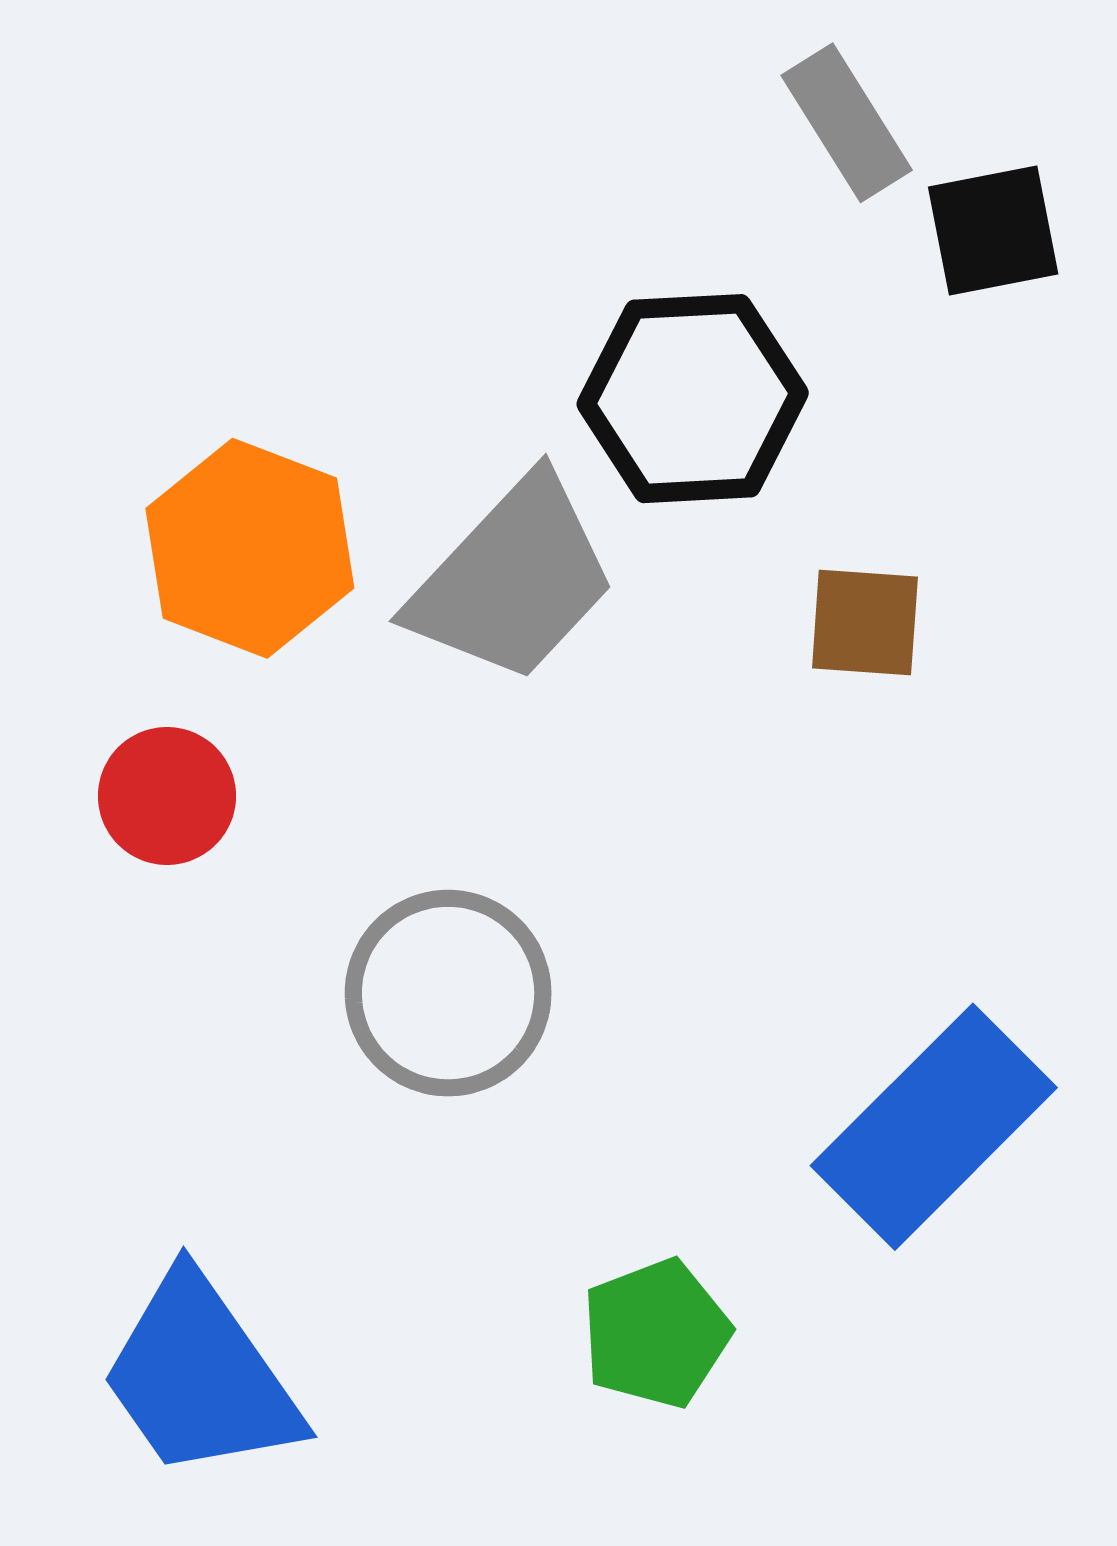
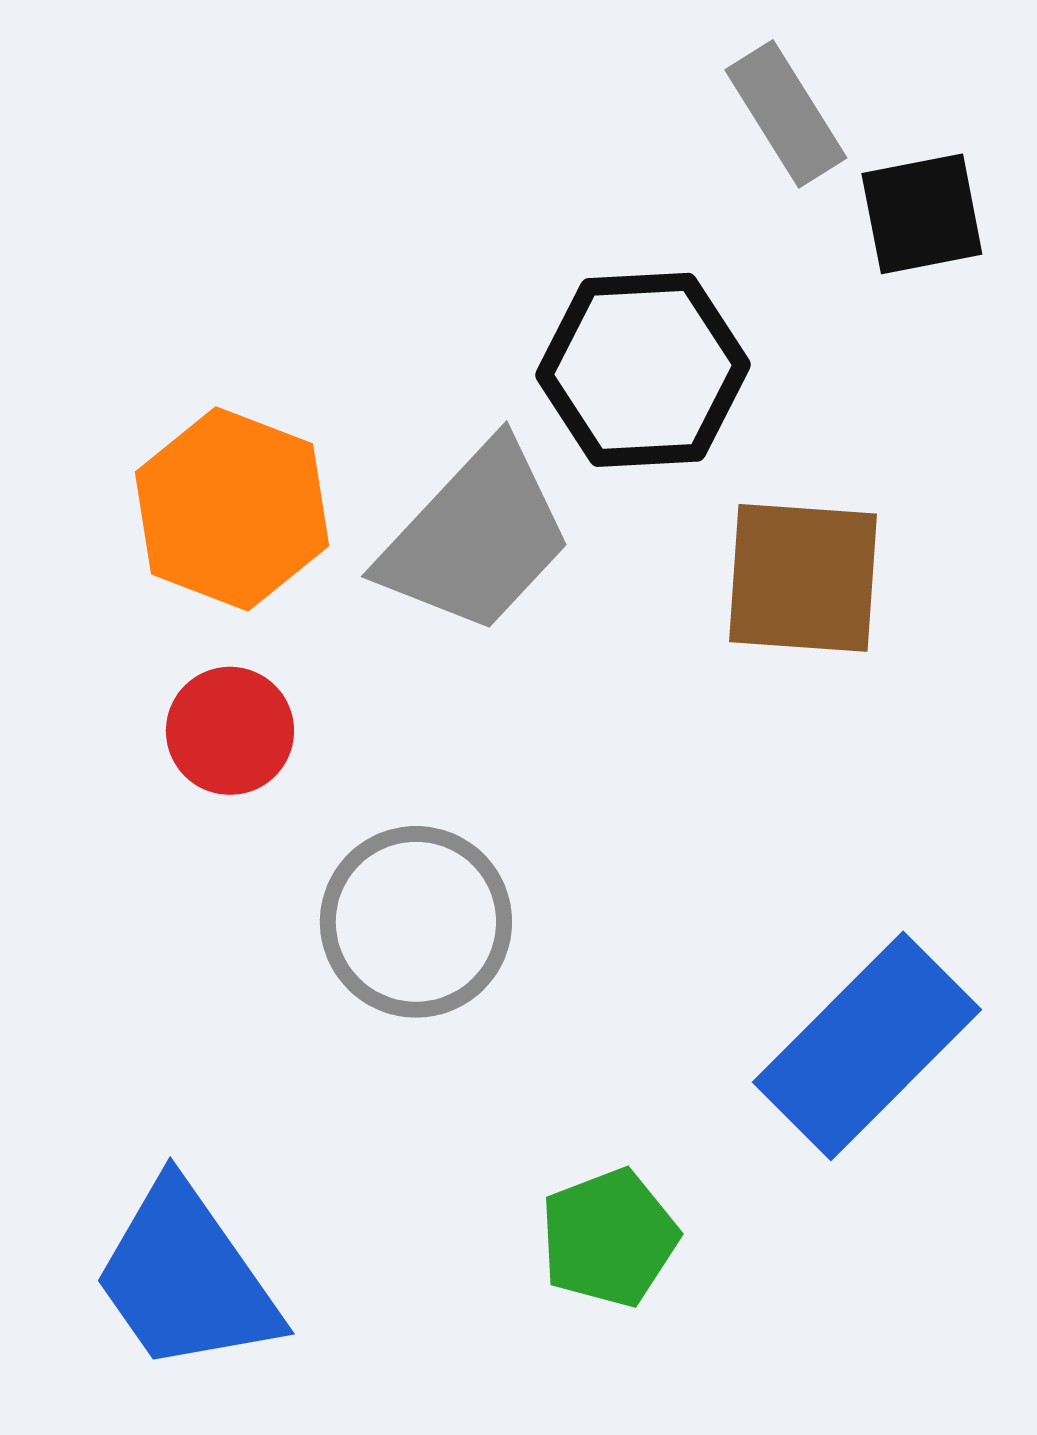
brown square: (865, 623) -> (803, 578), size x1.5
red circle: (167, 796) -> (230, 731), moved

